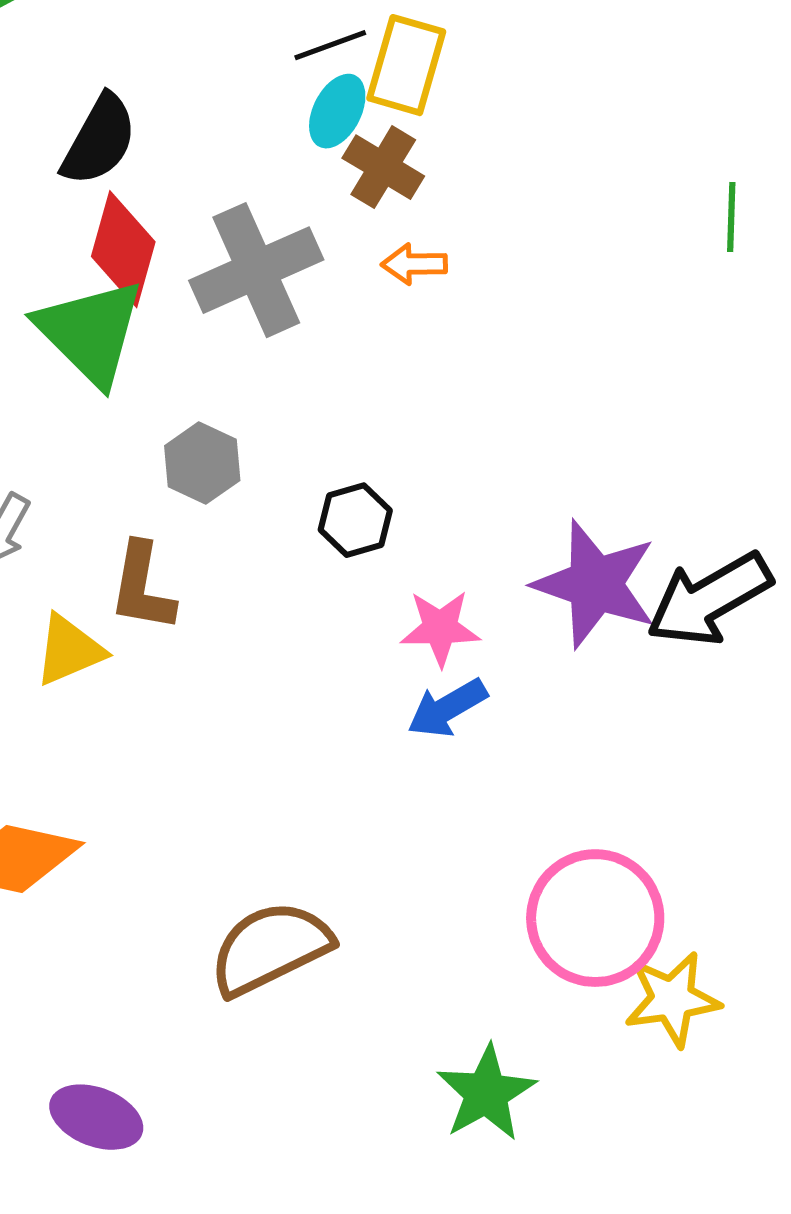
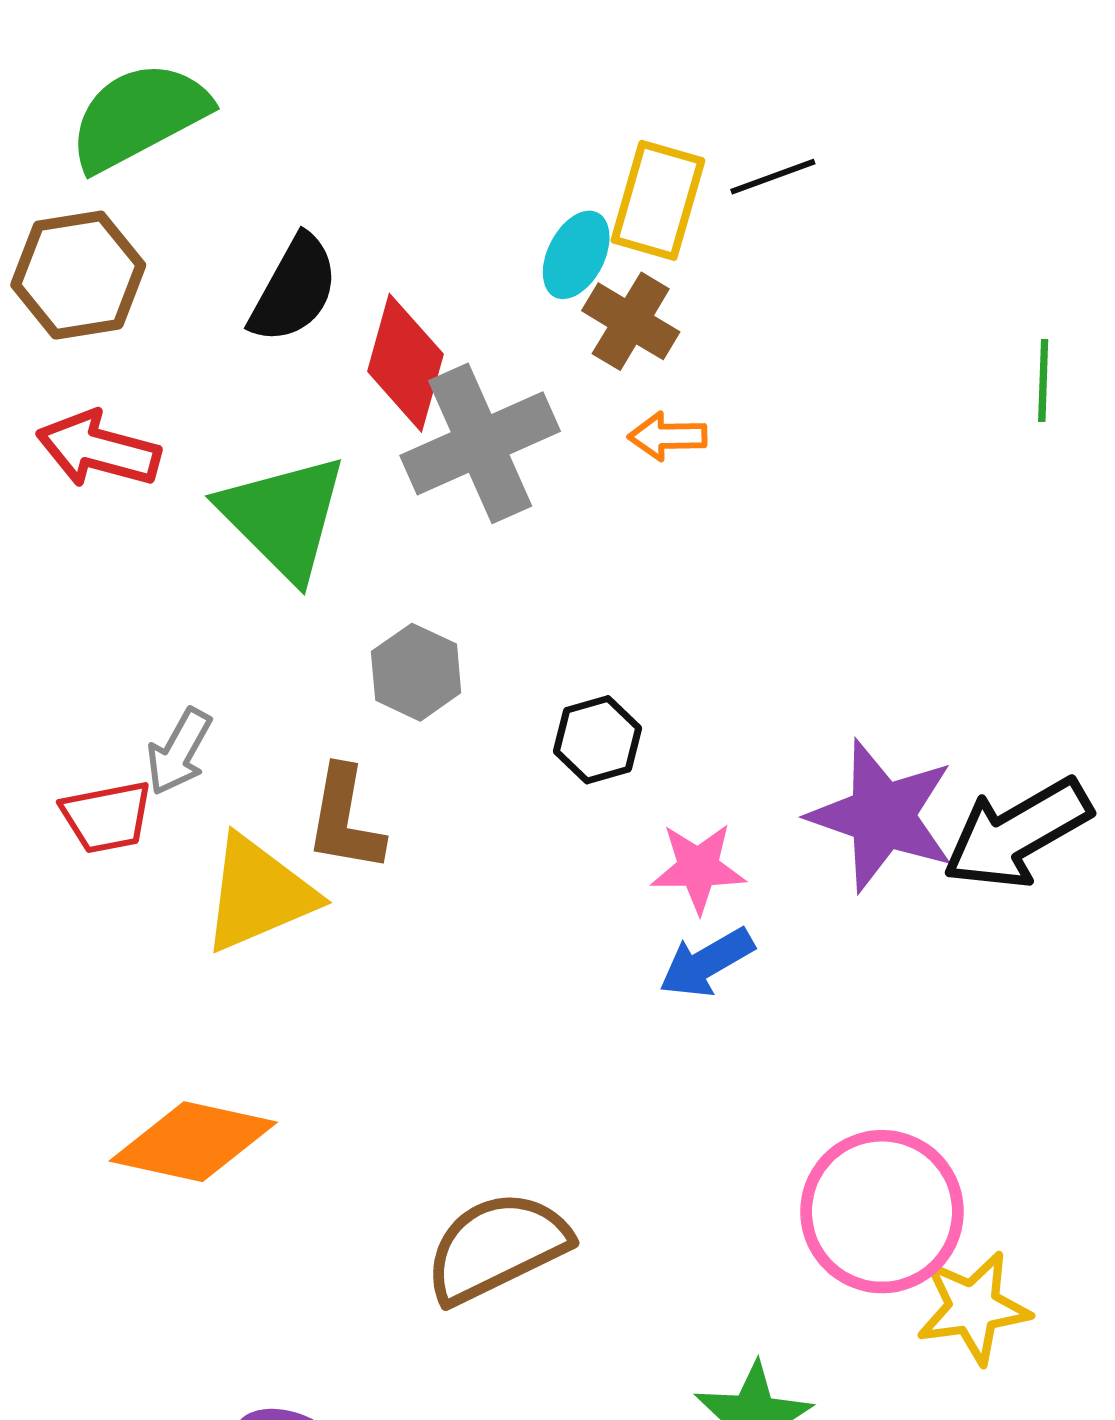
black line: (330, 45) -> (773, 177), moved
red diamond: (123, 249) -> (405, 363), moved
yellow triangle: (69, 650) -> (258, 894), size x1.4

